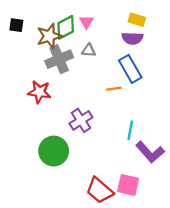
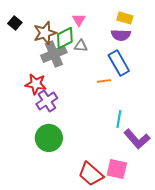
black square: (16, 25) -> (15, 23), turned 32
green diamond: (66, 27) -> (65, 38), moved
purple cross: (81, 120) -> (47, 101), moved

